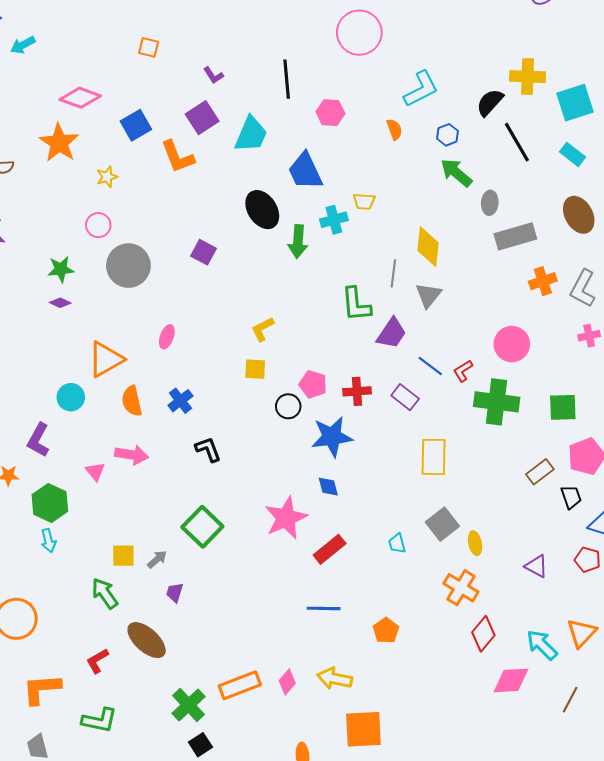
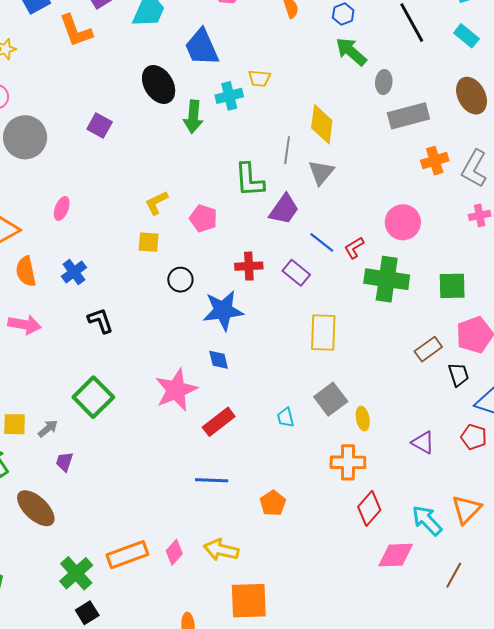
pink pentagon: (313, 384) -> (203, 218), moved
orange cross: (461, 588) -> (348, 462), turned -32

